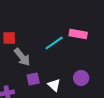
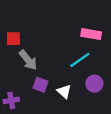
cyan line: (54, 43) -> (80, 60), moved
purple square: (33, 79) -> (40, 85), turned 32

